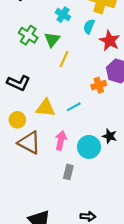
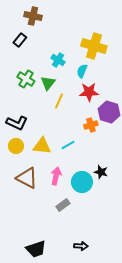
red star: (110, 41) -> (89, 92), moved, turned -30
yellow circle: (17, 120) -> (16, 146), moved
gray rectangle: (68, 172) -> (63, 205), turned 40

